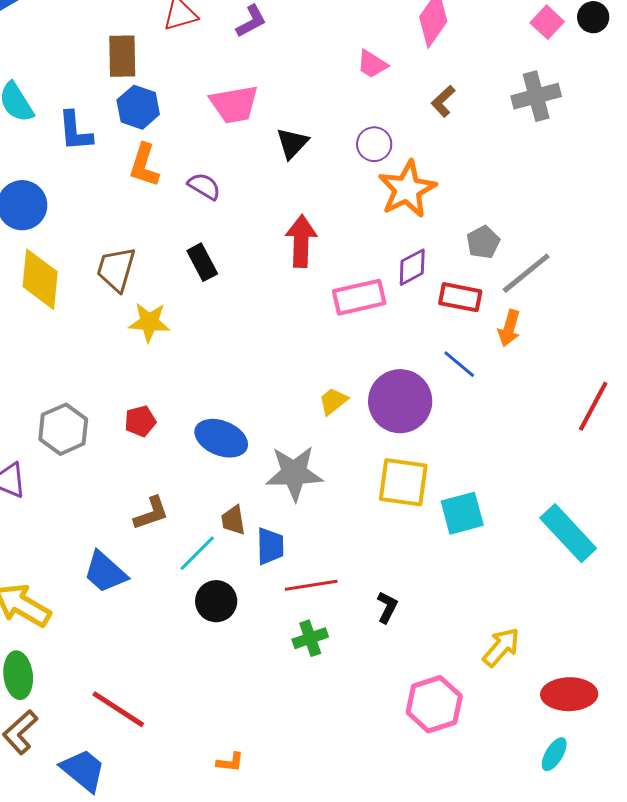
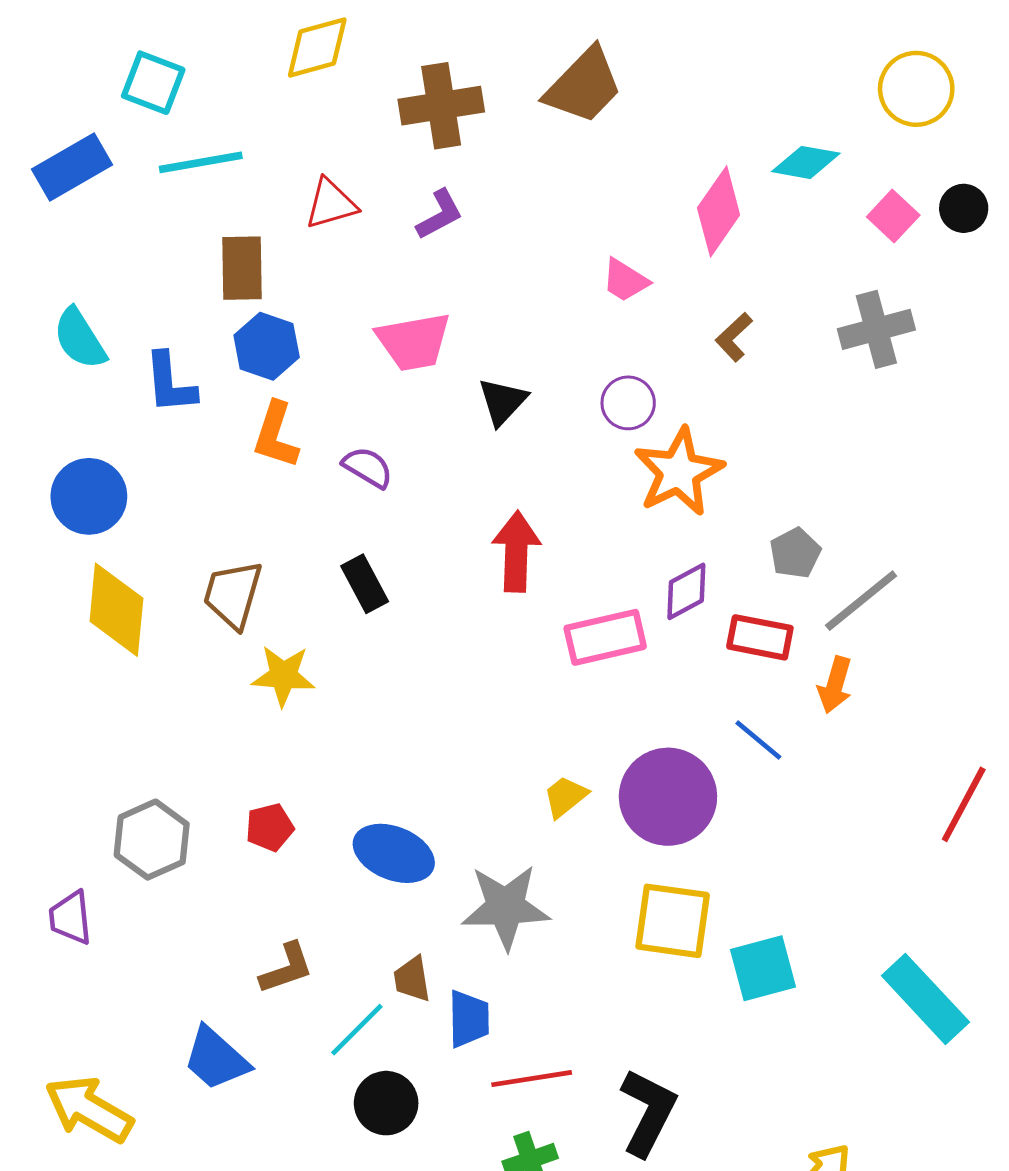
black L-shape: (387, 607) -> (648, 1112), size x1.8

